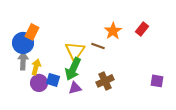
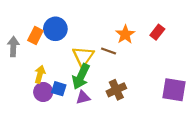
blue circle: (23, 43) -> (55, 29), moved
gray arrow: (23, 61) -> (13, 47), moved
purple square: (157, 81) -> (174, 90), size x1.6

